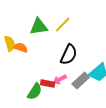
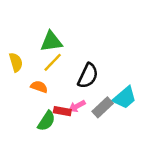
yellow line: (63, 25) -> (53, 62), moved
orange semicircle: (21, 48) -> (39, 87), moved

